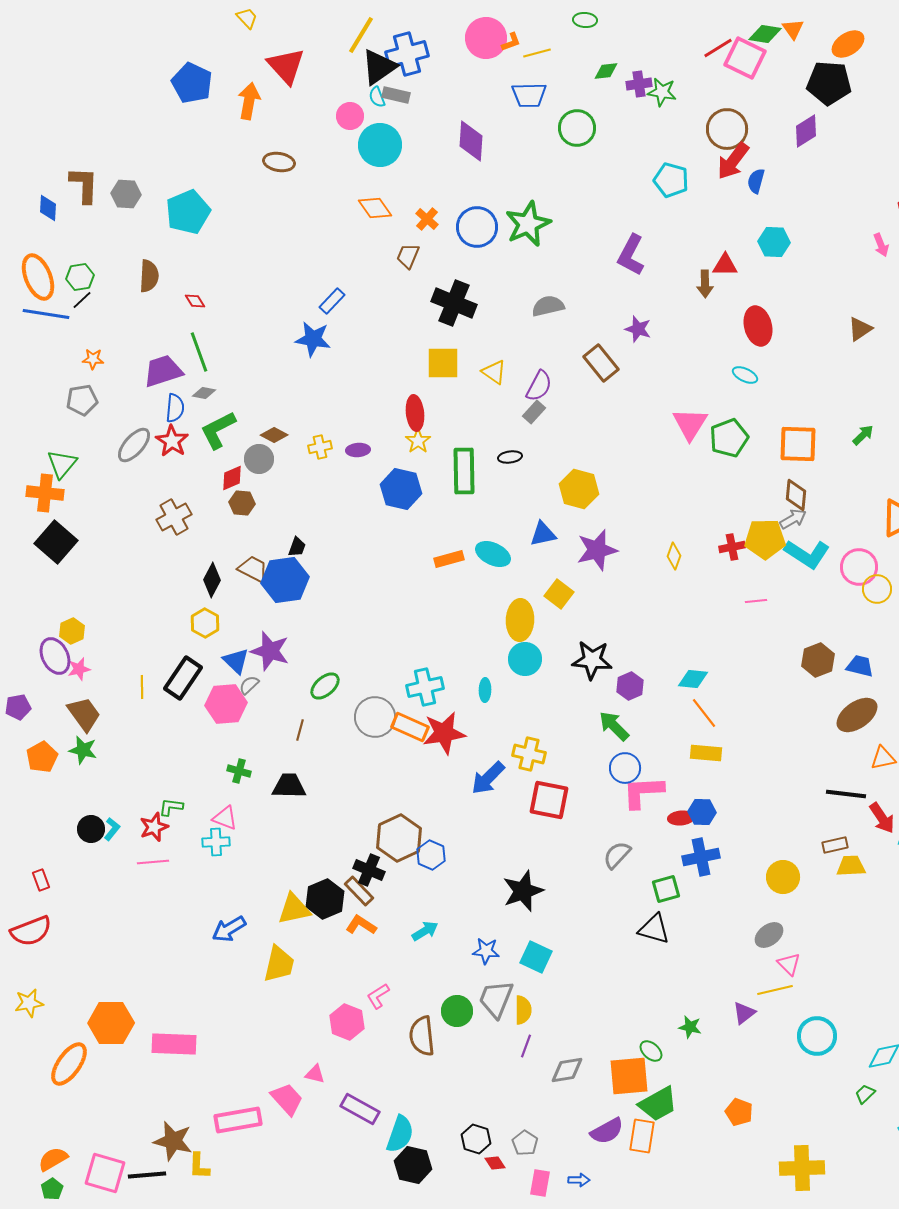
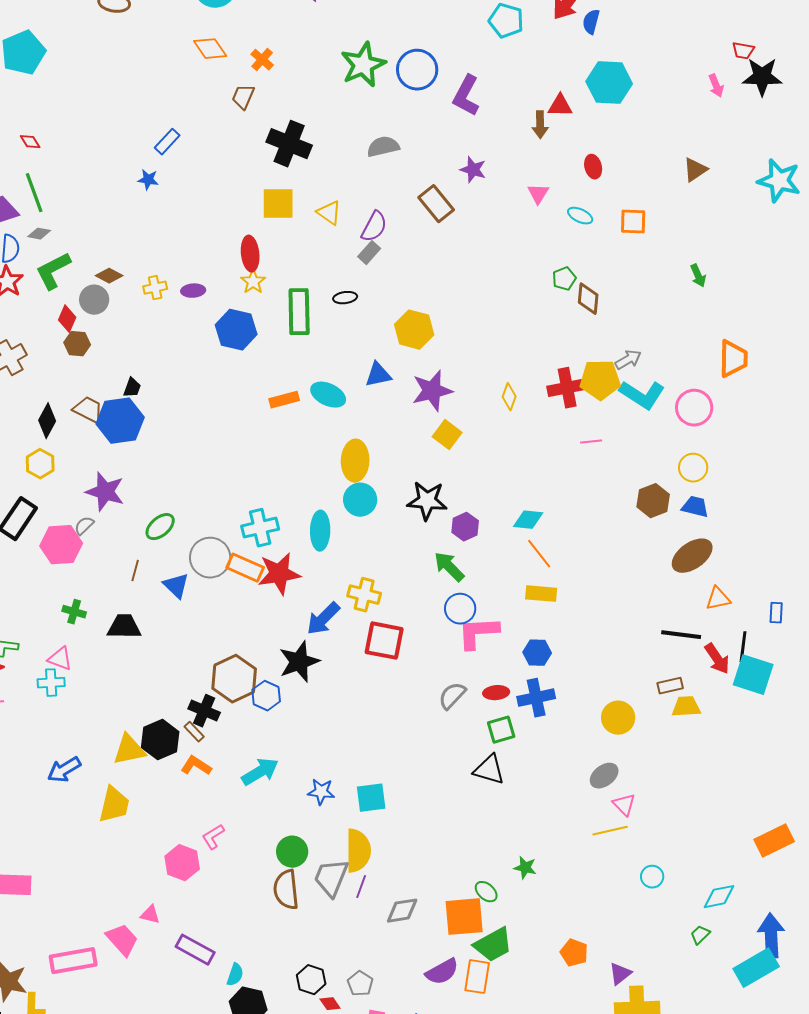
blue circle: (477, 227) -> (417, 70), moved
cyan hexagon: (774, 242) -> (609, 83), size x1.4
red ellipse: (758, 326) -> (593, 167), size x0.6
blue star: (313, 339) -> (148, 180), size x0.6
pink triangle: (690, 424) -> (538, 194), moved, size x0.6
green arrow: (863, 435) -> (698, 276), turned 110
green pentagon: (729, 438) -> (564, 279), size x0.6
orange square: (798, 444) -> (633, 222), moved, size x0.7
red diamond: (232, 478) -> (67, 319), turned -44
brown diamond: (796, 495) -> (588, 299), moved
red cross: (732, 547) -> (567, 388), size x1.5
yellow circle: (877, 589) -> (693, 468), moved
yellow square: (559, 594) -> (447, 435), moved
blue triangle: (236, 661) -> (176, 586), moved
cyan ellipse: (485, 690) -> (320, 531), size x1.6
red ellipse: (681, 818) -> (496, 693), moved
brown rectangle: (359, 891) -> (194, 732), size x0.7
black star: (523, 891) -> (299, 662), moved
cyan arrow: (425, 931) -> (260, 772), size x1.4
cyan square: (536, 957) -> (371, 798), turned -32
gray trapezoid: (496, 999) -> (331, 878), moved
yellow semicircle: (523, 1010) -> (358, 851), size x1.5
purple triangle: (744, 1013) -> (620, 974), moved
brown semicircle: (422, 1036) -> (286, 890), moved
cyan circle: (817, 1036) -> (652, 877), size x0.6
cyan semicircle: (400, 1134) -> (235, 975), size x0.6

